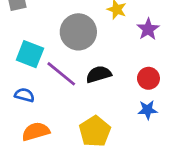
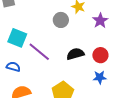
gray circle: (78, 32) -> (61, 20), moved, size x0.6
black semicircle: (99, 74) -> (75, 54), moved

